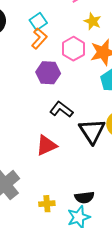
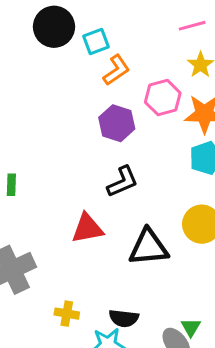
cyan square: (38, 22) -> (96, 42), moved
black L-shape: (61, 109) -> (123, 182), turned 105
black triangle: (92, 131) -> (149, 247), moved, turned 44

